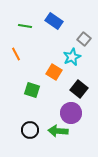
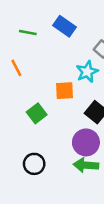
orange square: (54, 72) -> (64, 91), turned -35
green square: (32, 90) -> (37, 113), turned 35
green arrow: (58, 131) -> (86, 165), moved

